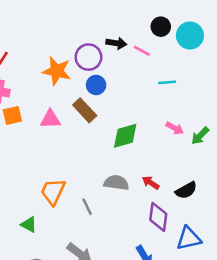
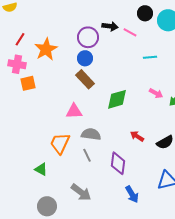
orange star: (57, 71) -> (46, 49), moved, turned 30
blue circle: (96, 85) -> (85, 58), moved
pink triangle: (50, 119) -> (74, 111), moved
gray semicircle: (116, 183) -> (91, 134), moved
purple diamond: (158, 217) -> (118, 163), moved

